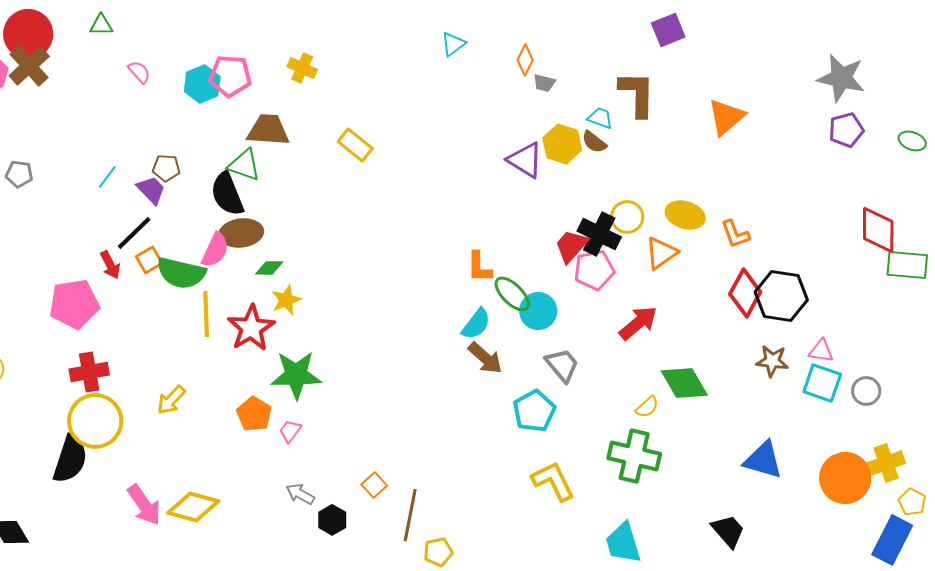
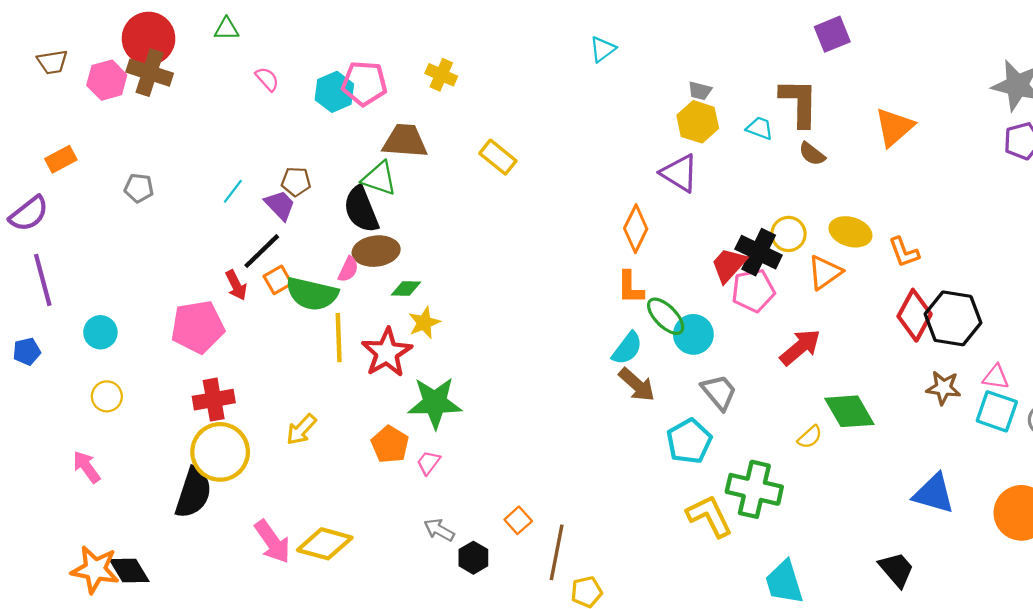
orange diamond: (525, 60) -> (636, 229), moved, size x1.4
brown cross: (29, 66) -> (150, 73), turned -30
brown semicircle: (594, 142) -> (812, 154), moved
yellow hexagon: (562, 144) -> (698, 122), moved
pink semicircle: (215, 250) -> (348, 269), size x0.7
green cross: (634, 456) -> (754, 489), moved

